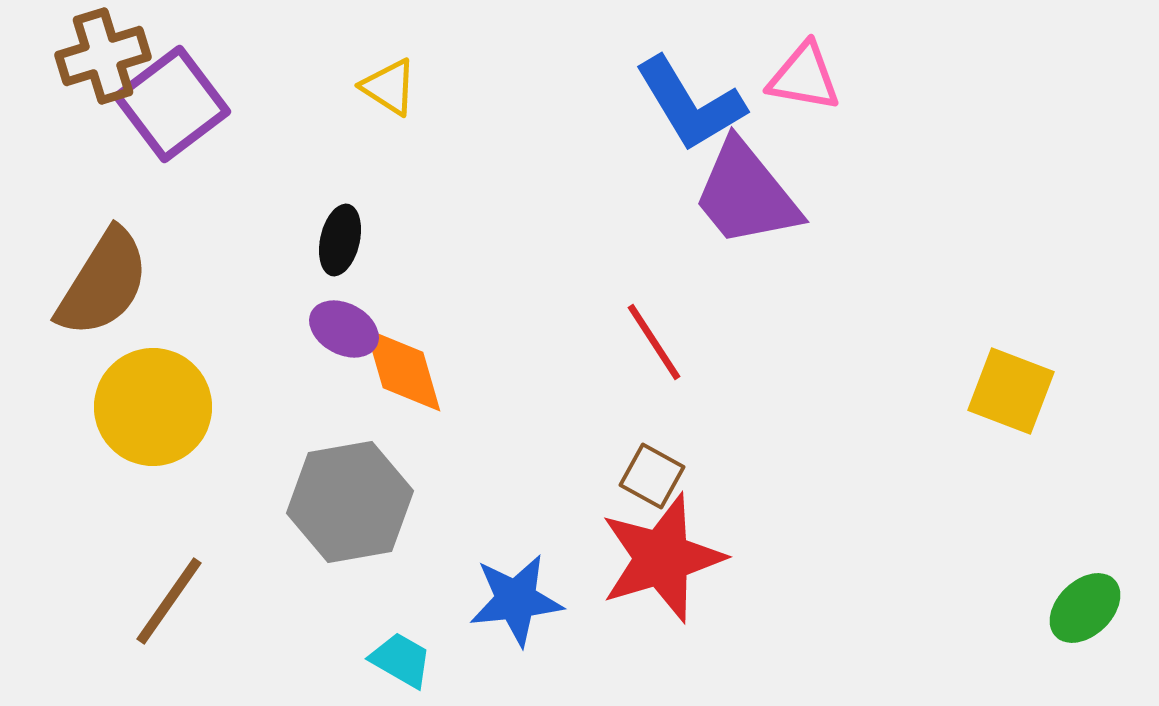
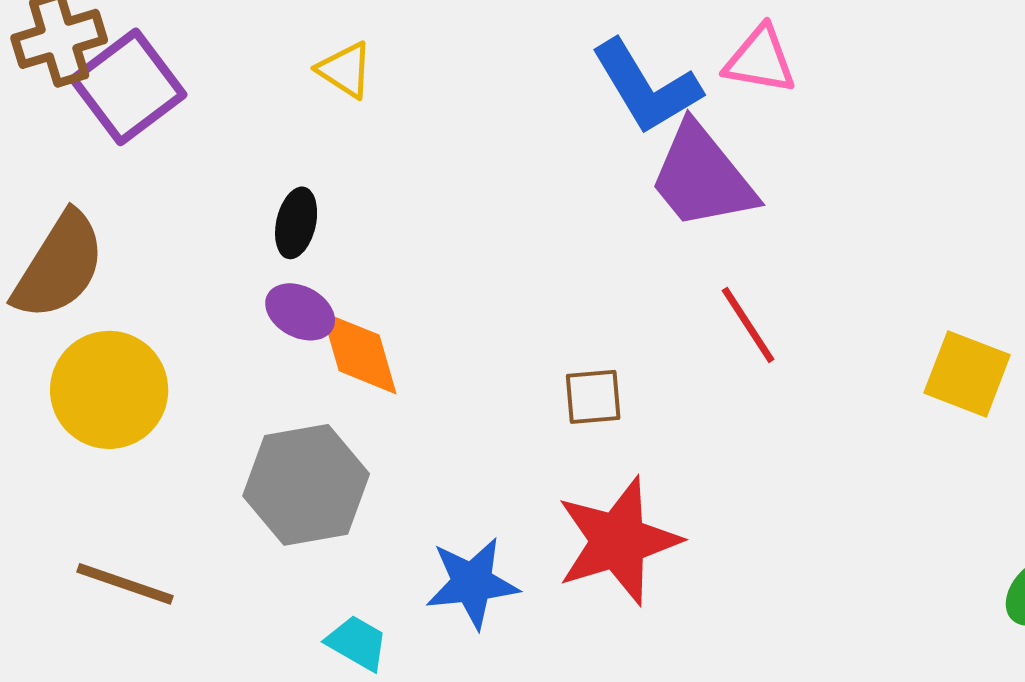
red line: (654, 342) -> (748, 325), moved
brown square: (652, 476) -> (593, 397), moved, turned -34
brown line: (169, 601) -> (125, 584), turned 74

